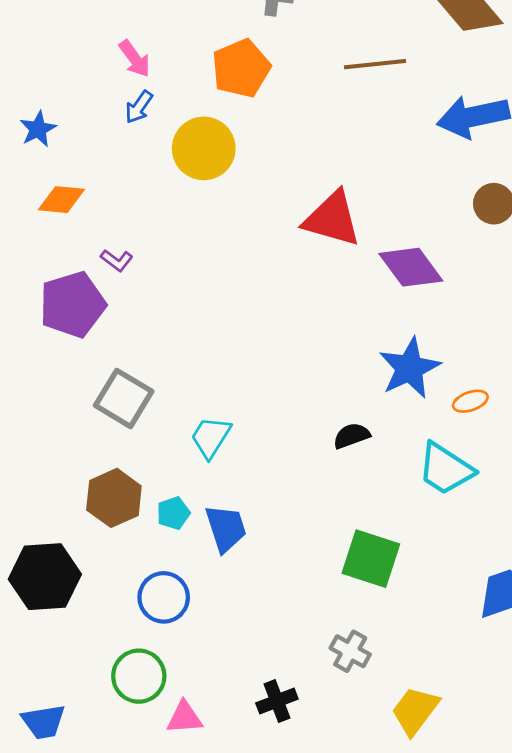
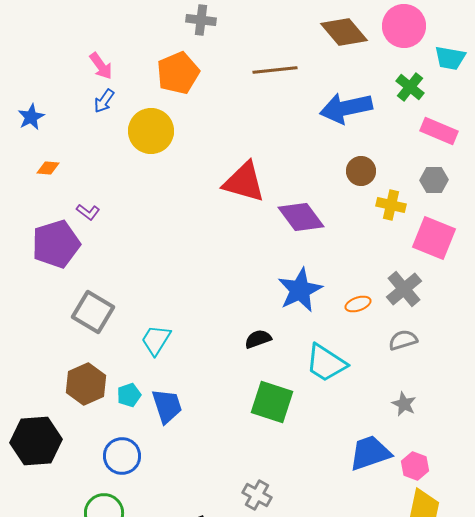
orange diamond: (61, 200) -> (48, 168), size x0.7
orange ellipse: (470, 401) -> (358, 304), moved
green square: (371, 559) -> (272, 402), moved

